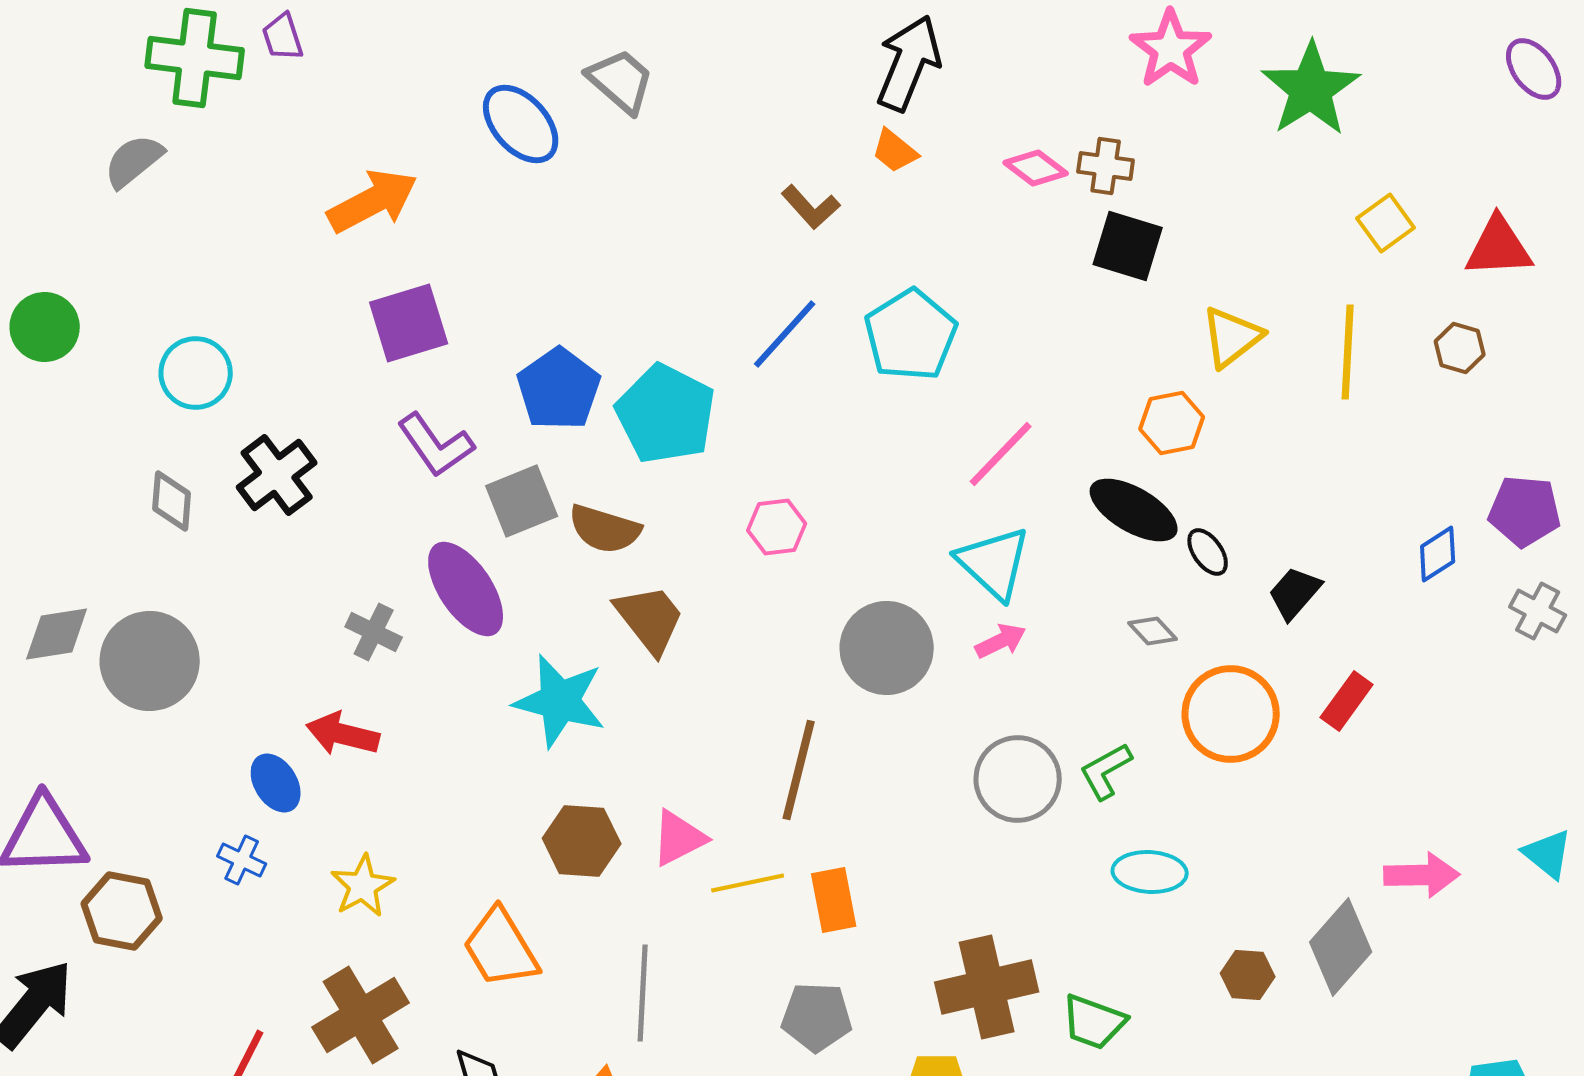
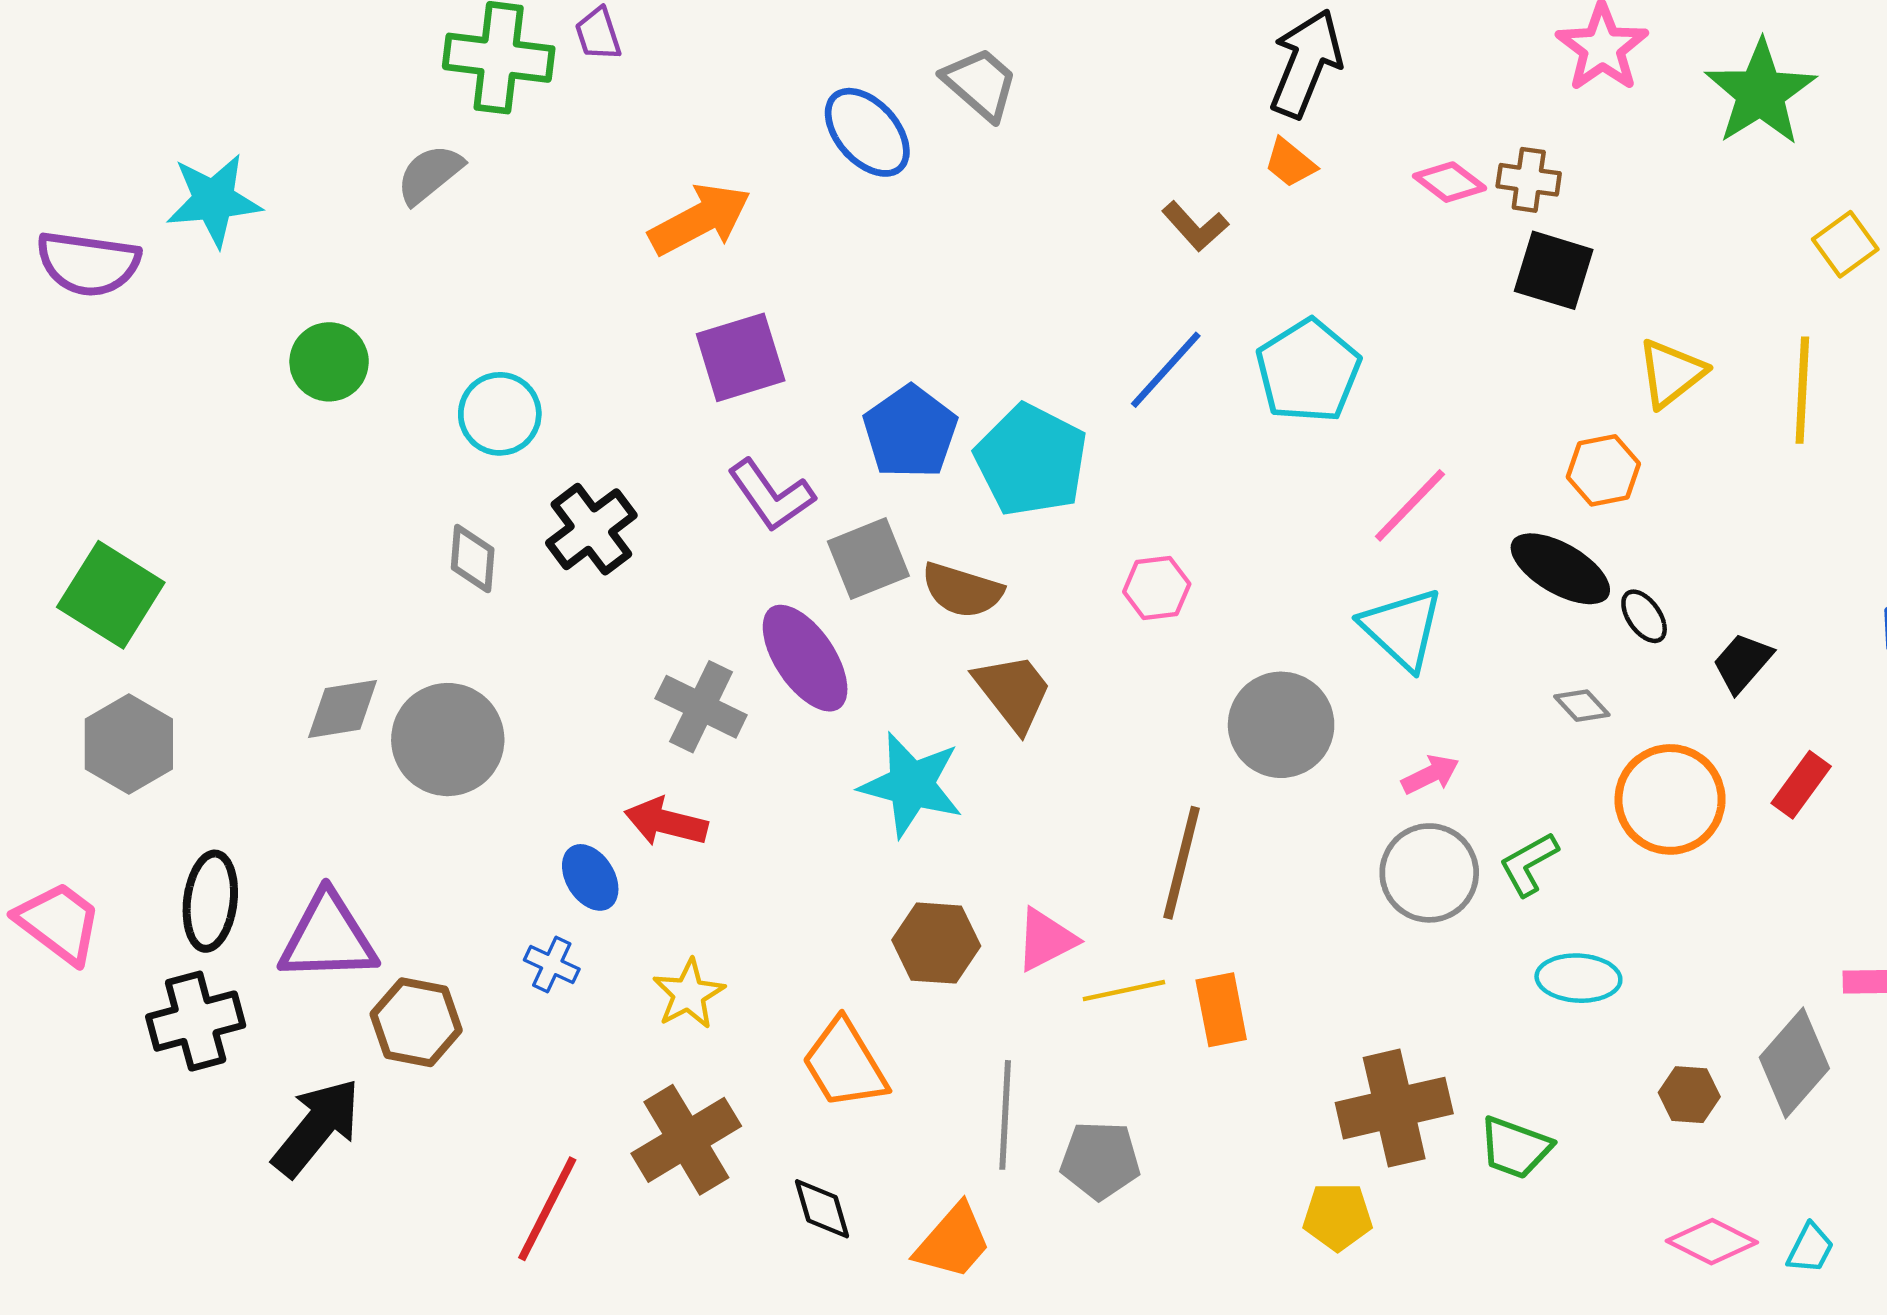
gray cross: (374, 632) -> (701, 707), size x1.4
pink arrow: (1001, 641) -> (1430, 775), moved
gray pentagon: (817, 1017) -> (1100, 1160), moved

